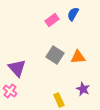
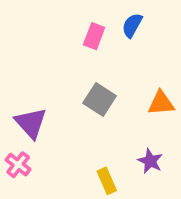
pink rectangle: (52, 20) -> (94, 36), turned -32
orange triangle: (78, 57) -> (161, 103), moved

